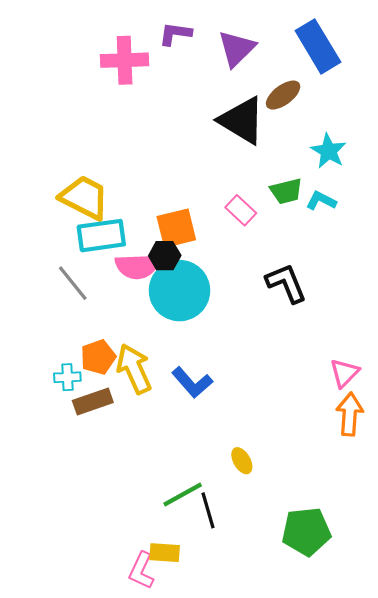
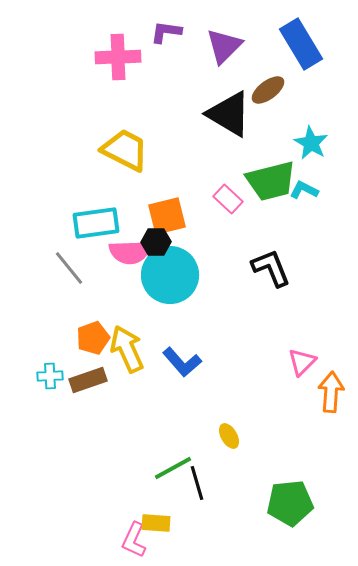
green trapezoid: (286, 191) -> (271, 181), size x1.6
yellow trapezoid: (84, 198) -> (125, 150), moved
pink triangle: (344, 373) -> (302, 362), moved
cyan cross: (67, 377) -> (50, 376), moved

